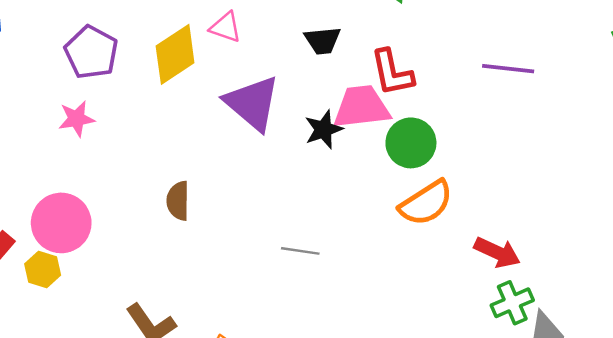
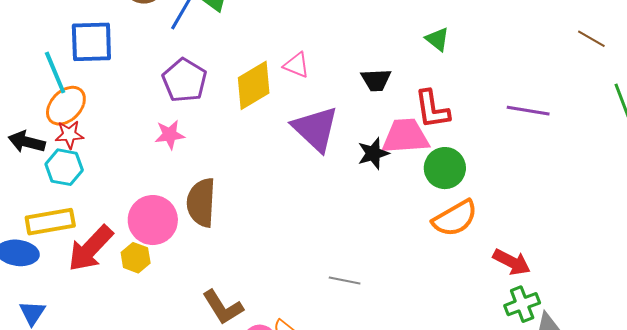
brown semicircle: (178, 201) -> (201, 203), moved, size x1.5
gray line: (300, 251) -> (345, 280), moved

